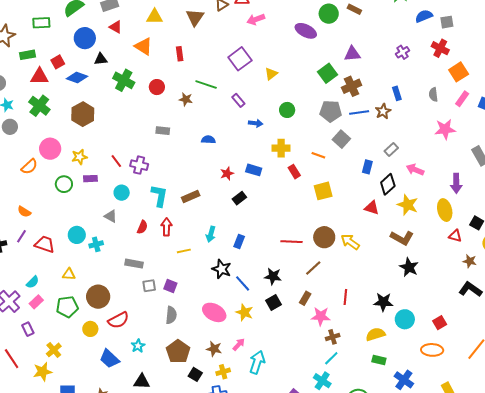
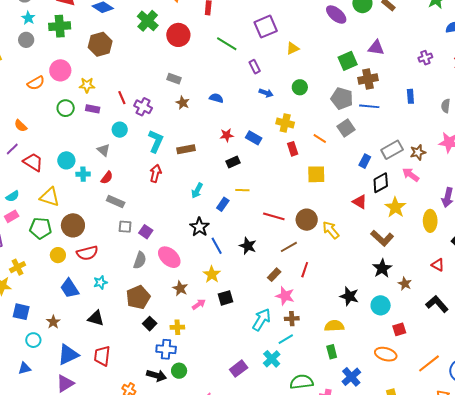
red circle: (157, 87) -> (178, 35), size x1.5
brown star: (186, 99) -> (183, 103), moved
green cross: (39, 106) -> (60, 26), turned 35
brown star: (383, 111) -> (418, 152), moved
gray rectangle: (391, 150) -> (392, 150), size x1.5
red semicircle: (142, 227) -> (107, 178), moved
red triangle: (455, 236) -> (438, 265), moved
yellow line: (184, 251) -> (242, 190), moved
brown star: (470, 261) -> (405, 284), moved
yellow triangle: (69, 274) -> (50, 197), size x1.5
red line: (345, 297) -> (305, 270), moved
black square: (273, 302) -> (225, 298), moved
pink ellipse: (214, 312) -> (169, 257), moved
cyan circle: (405, 319) -> (381, 305), moved
brown star: (214, 349) -> (180, 288), moved
green rectangle: (379, 360) -> (332, 352), turned 48
cyan arrow: (257, 362) -> (262, 320), moved

